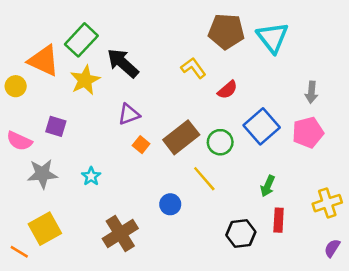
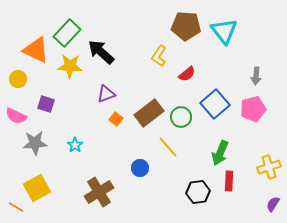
yellow L-shape: (193, 68) -> (159, 56), turned -110
yellow star: (85, 80) -> (70, 66), turned 30
yellow circle: (16, 86) -> (18, 79), moved
green arrow: (268, 186) -> (220, 153), size x1.4

